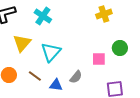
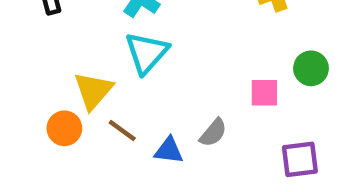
yellow triangle: (22, 43) -> (93, 91), moved
cyan triangle: (51, 52) -> (147, 53), moved

